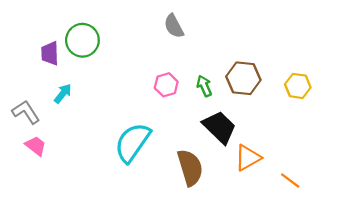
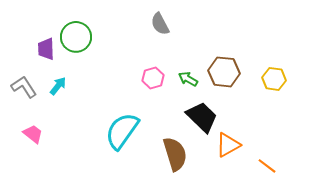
green arrow: (204, 86) -> (188, 79), turned -36
gray L-shape: (26, 112) -> (24, 87), moved

